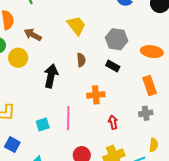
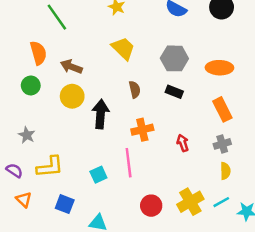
yellow circle: (18, 58) -> (72, 96), moved
orange cross: (96, 95) -> (142, 130), moved
red arrow: (113, 122) -> (183, 143), moved
yellow semicircle: (154, 145) -> (225, 171), moved

